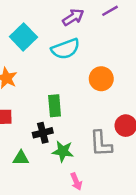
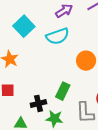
green rectangle: (55, 106) -> (63, 91), moved, turned 30

